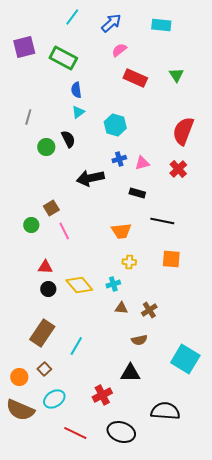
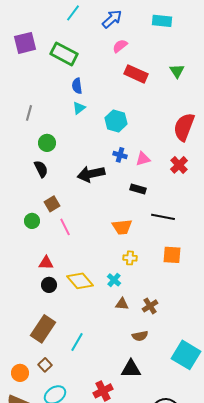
black semicircle: (68, 139) -> (41, 169), moved
blue cross: (119, 159) -> (120, 155), turned 32
cyan cross: (113, 284) -> (114, 280), turned -32

